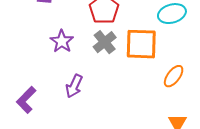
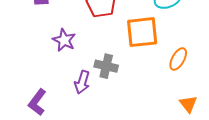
gray cross: (105, 42) -> (106, 66), moved, turned -30

